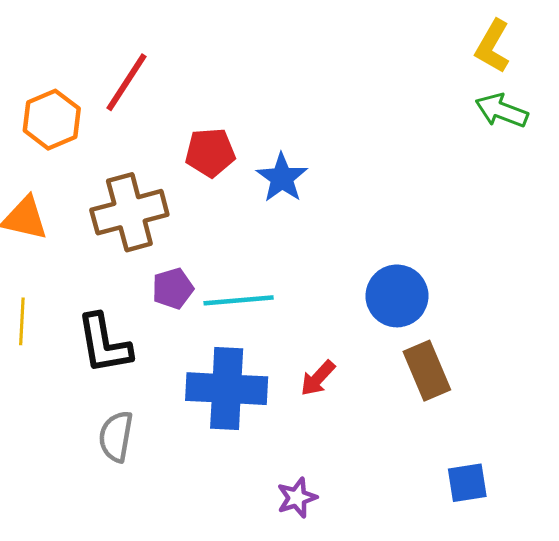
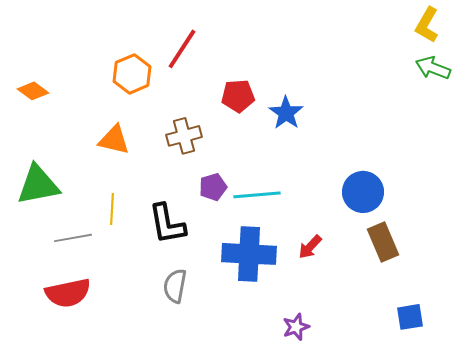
brown cross: (129, 212) -> (184, 136), size x0.7

